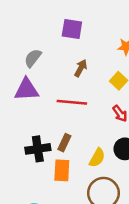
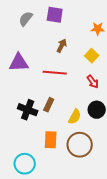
gray semicircle: (33, 58) -> (26, 19), moved
black cross: (38, 149) -> (28, 110), turned 30
orange rectangle: (62, 170) -> (51, 140), moved

